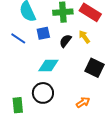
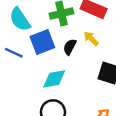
blue square: (43, 33) -> (42, 42), size x1.5

